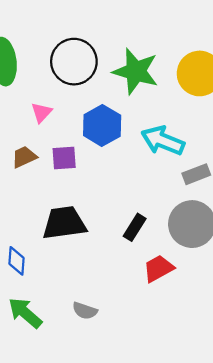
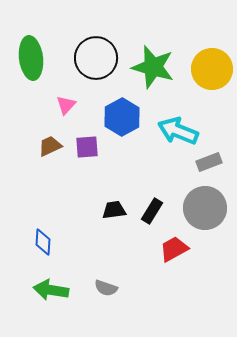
black trapezoid: (64, 223) -> (114, 210), moved, size x0.6
green arrow: (25, 313) -> (51, 290), turned -32

